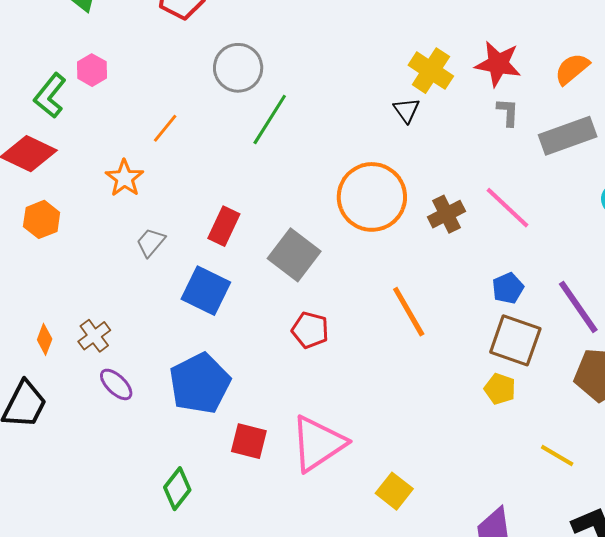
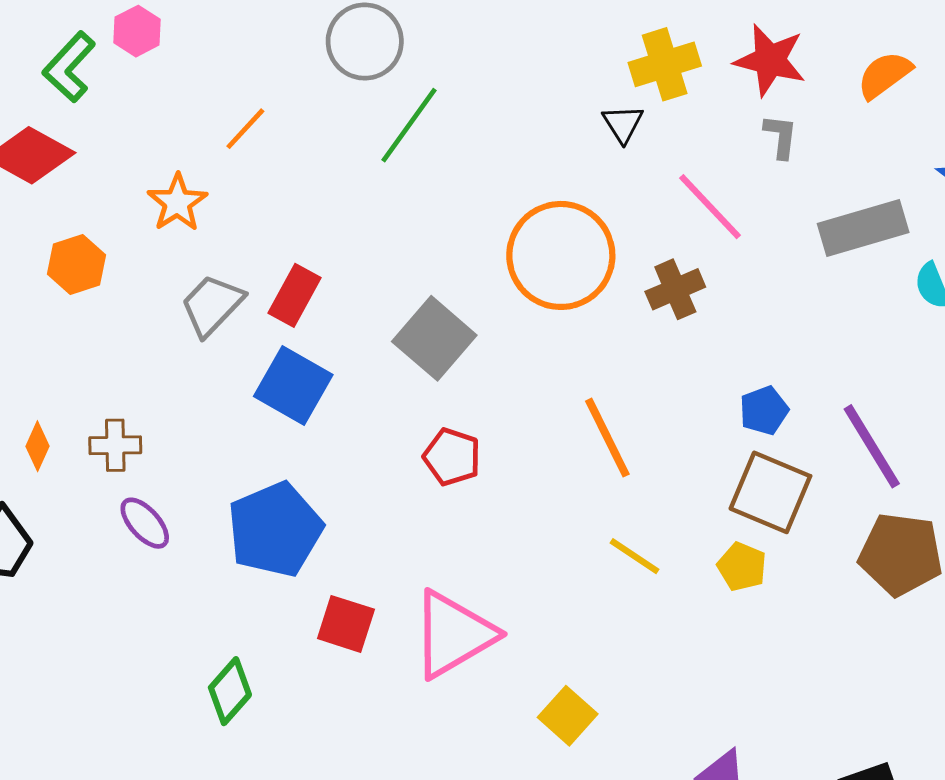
yellow cross: (431, 71) -> (665, 64), turned 36
gray rectangle: (568, 136) -> (863, 228), moved
pink line: (508, 208) -> (710, 207), moved
orange hexagon: (42, 219) -> (77, 264), moved
red rectangle: (224, 226) -> (294, 295), moved
gray trapezoid: (151, 242) -> (212, 305), size x1.4
brown cross: (94, 336) -> (115, 445), turned 32
yellow line: (557, 455) -> (634, 556), moved

